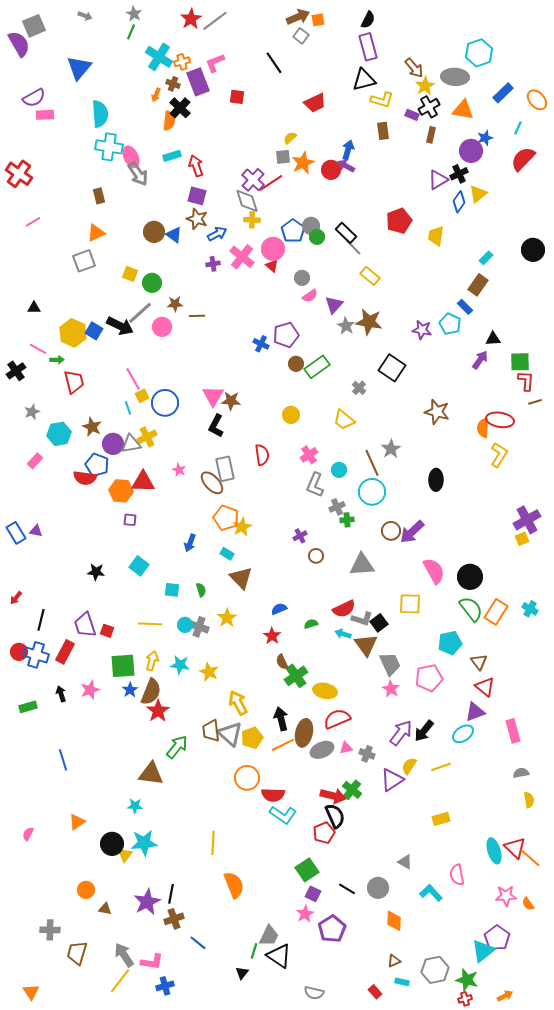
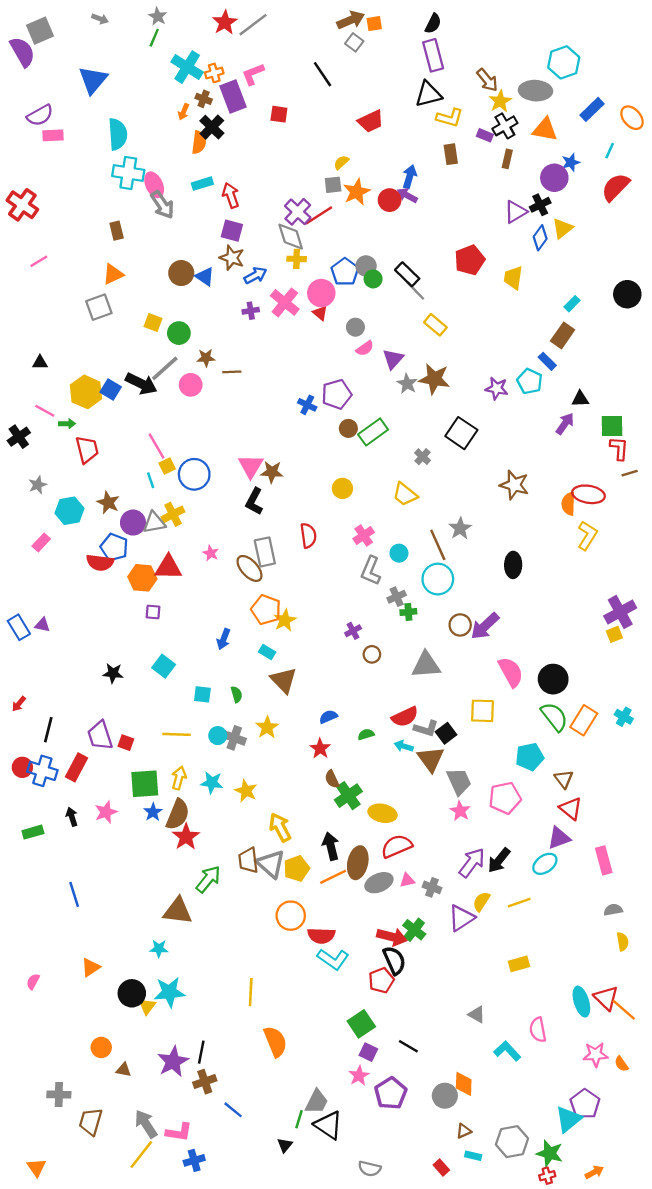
gray circle: (378, 888) -> (445, 1096), moved

